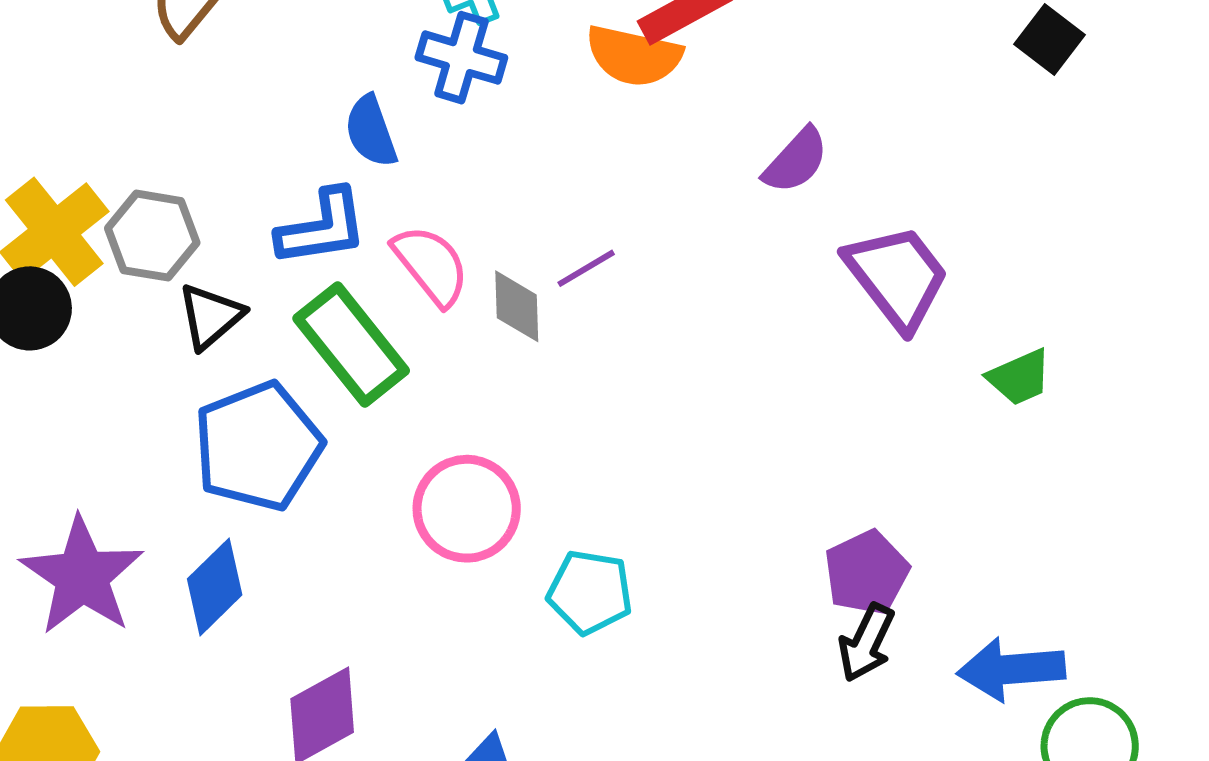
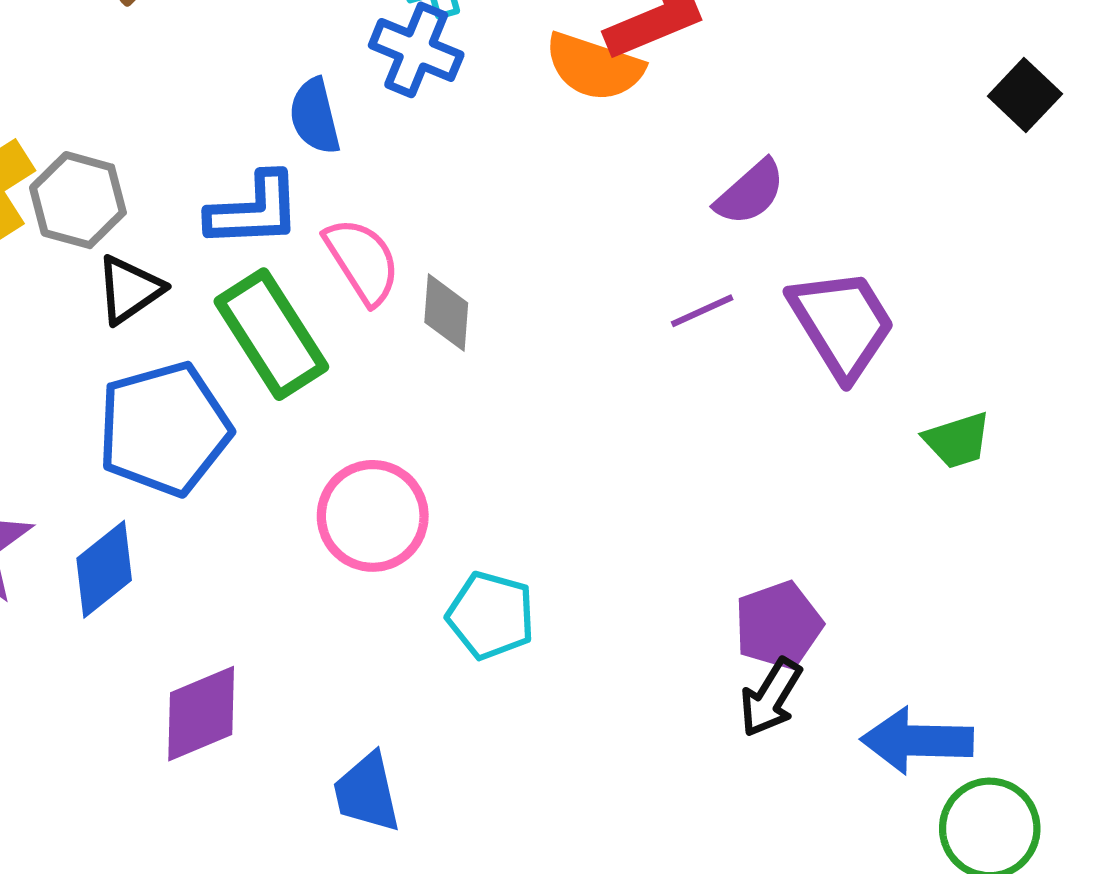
purple line: (586, 268) -> (702, 311), moved

